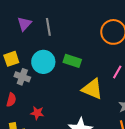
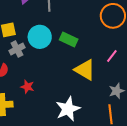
gray cross: (22, 77) -> (17, 49), turned 35

